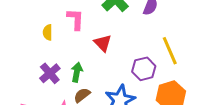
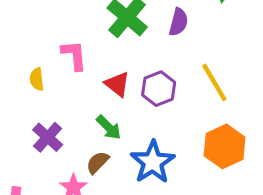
purple hexagon: (144, 69) -> (159, 89), moved
green arrow: (77, 72) -> (109, 127), moved, turned 132

